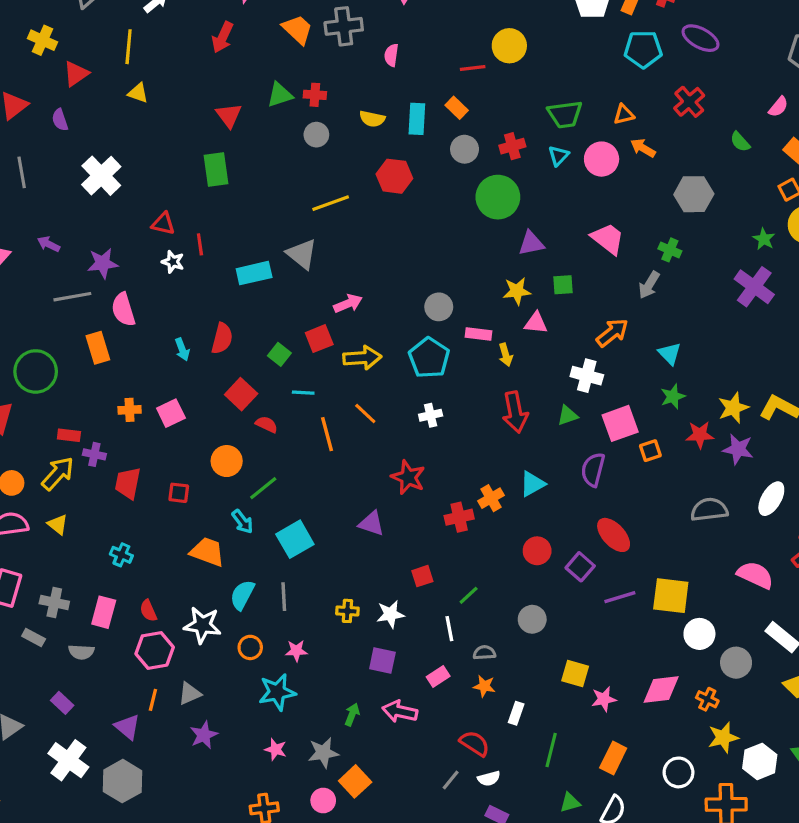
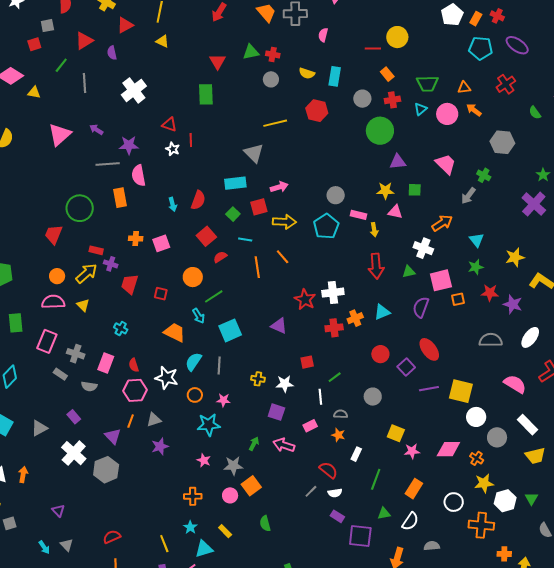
orange rectangle: (457, 108) -> (387, 74), moved
cyan rectangle: (254, 273) -> (235, 183), moved
yellow star: (733, 408) -> (515, 257), moved
white cross: (431, 415) -> (333, 293), moved, size x1.5
red semicircle: (267, 424) -> (220, 257), turned -64

